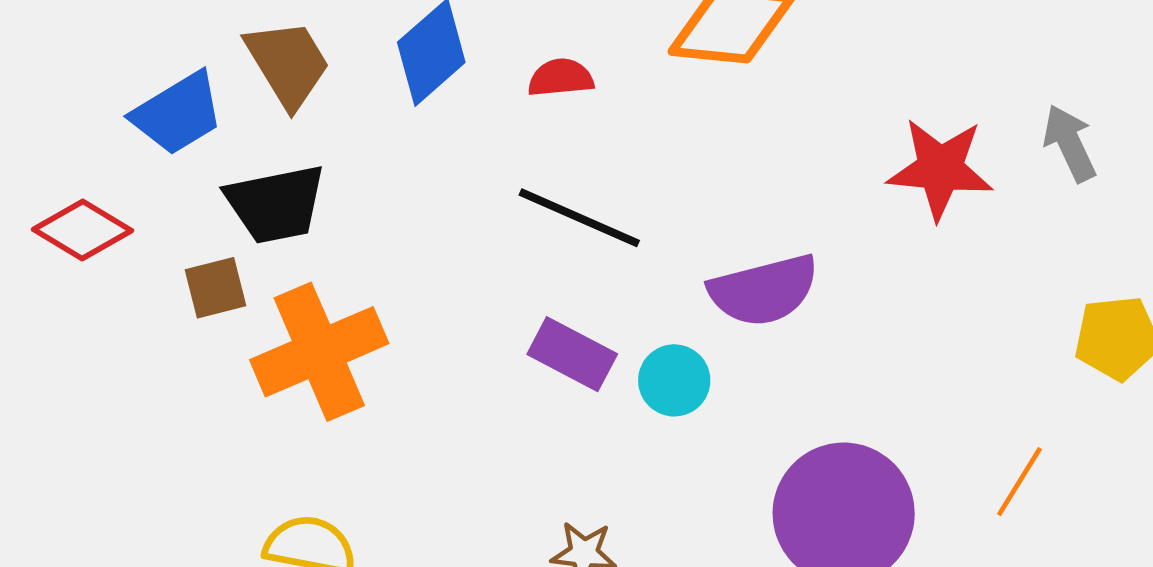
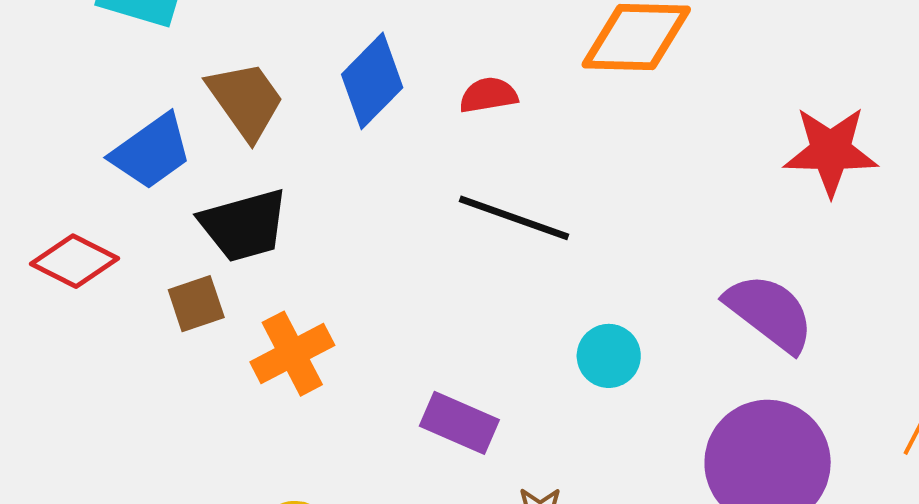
purple semicircle: (764, 290) -> (770, 313), moved, turned -124
orange cross: (319, 352) -> (292, 354), size x0.7
purple rectangle: (572, 354) -> (459, 423), moved

